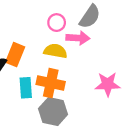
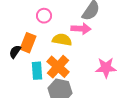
pink circle: (57, 23) -> (44, 16), moved
orange cross: (51, 83) -> (58, 67), turned 30

